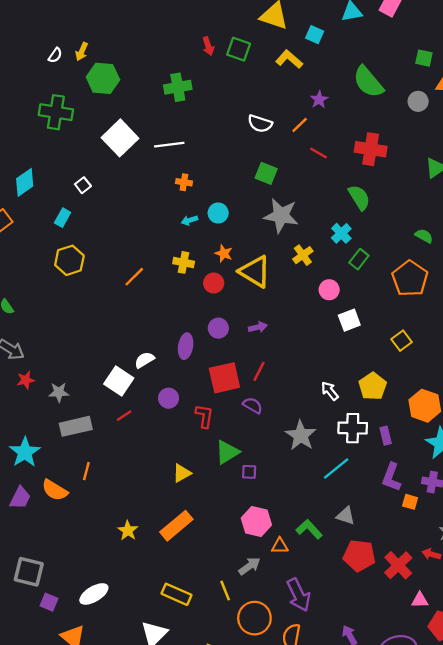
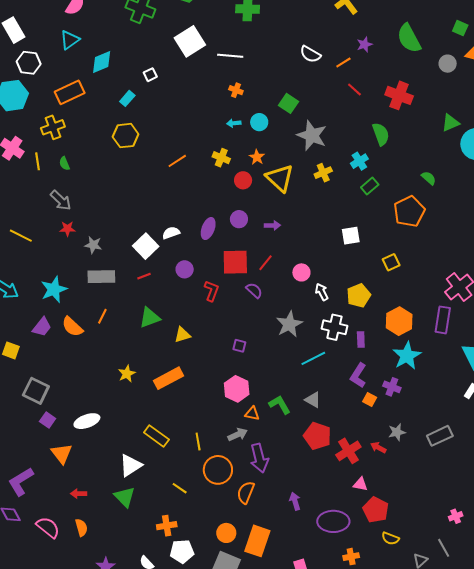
green square: (266, 173) -> (288, 103), moved
pink circle: (329, 290) -> (301, 272), moved
green triangle: (227, 452) -> (150, 318), moved
gray arrow: (249, 566) -> (238, 435), moved

